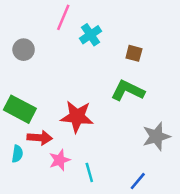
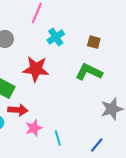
cyan cross: (91, 35) -> (56, 37), moved
red star: (77, 117) -> (36, 69), moved

